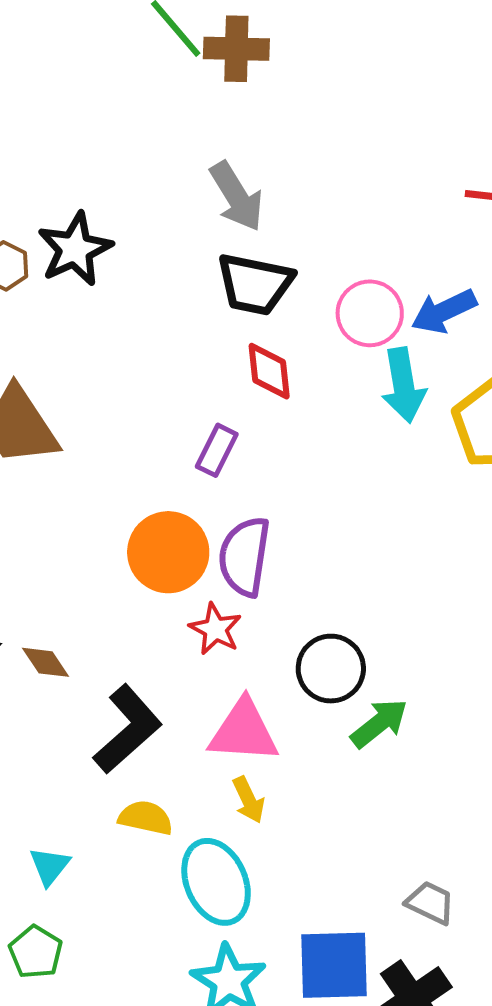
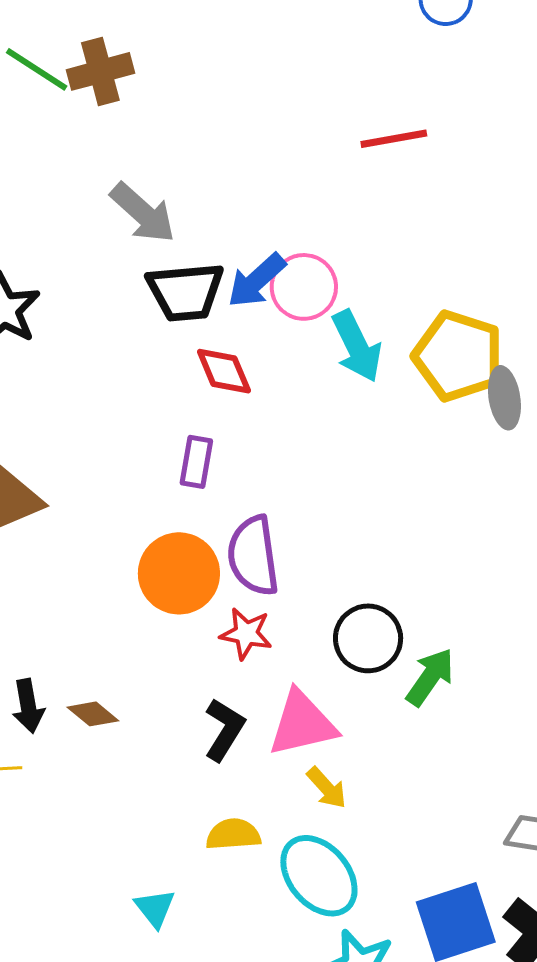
blue arrow: (444, 311) -> (256, 281), moved
black L-shape: (128, 729) -> (224, 730), moved, size x0.7

